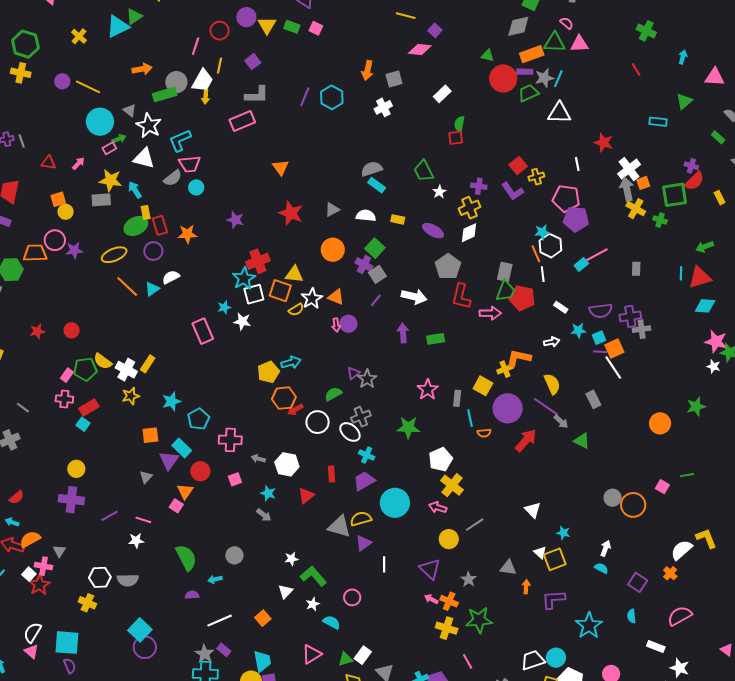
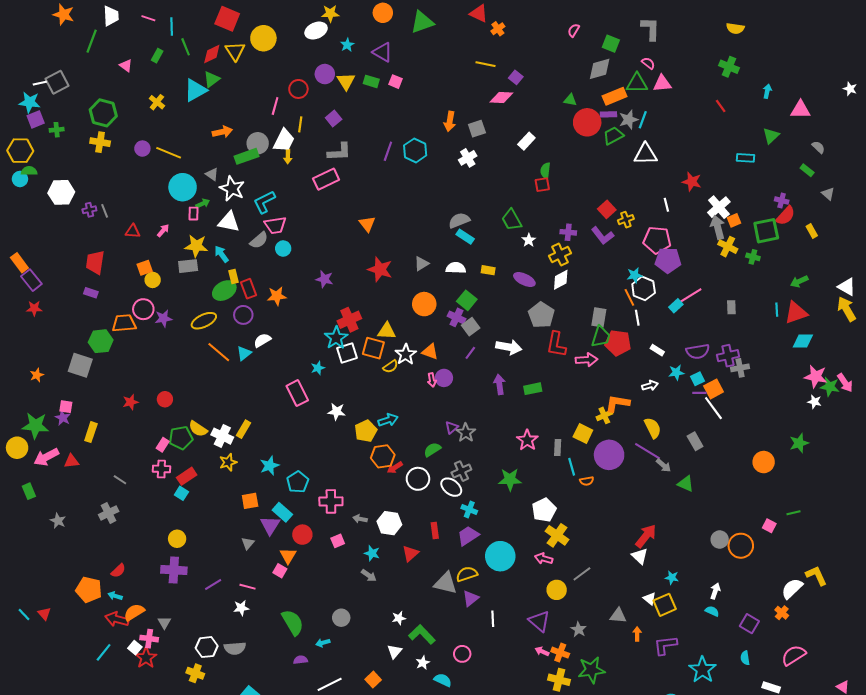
pink rectangle: (109, 148) -> (193, 214), turned -56
white star: (242, 321) -> (337, 412), moved
red arrow: (526, 440) -> (646, 536), moved

